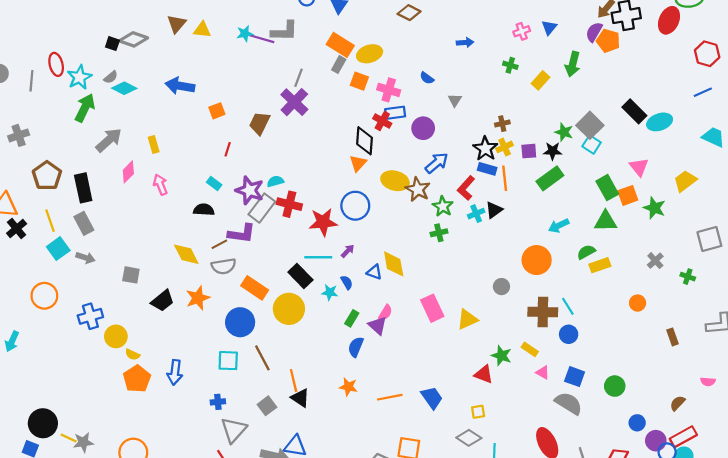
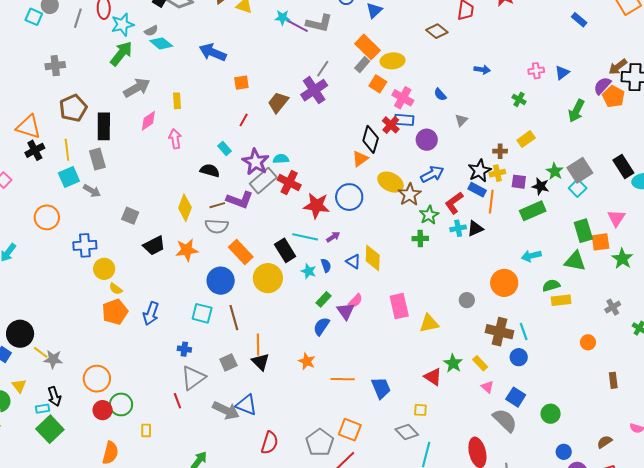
yellow rectangle: (540, 80) -> (526, 139), moved
yellow diamond: (186, 254) -> (185, 208), turned 36

